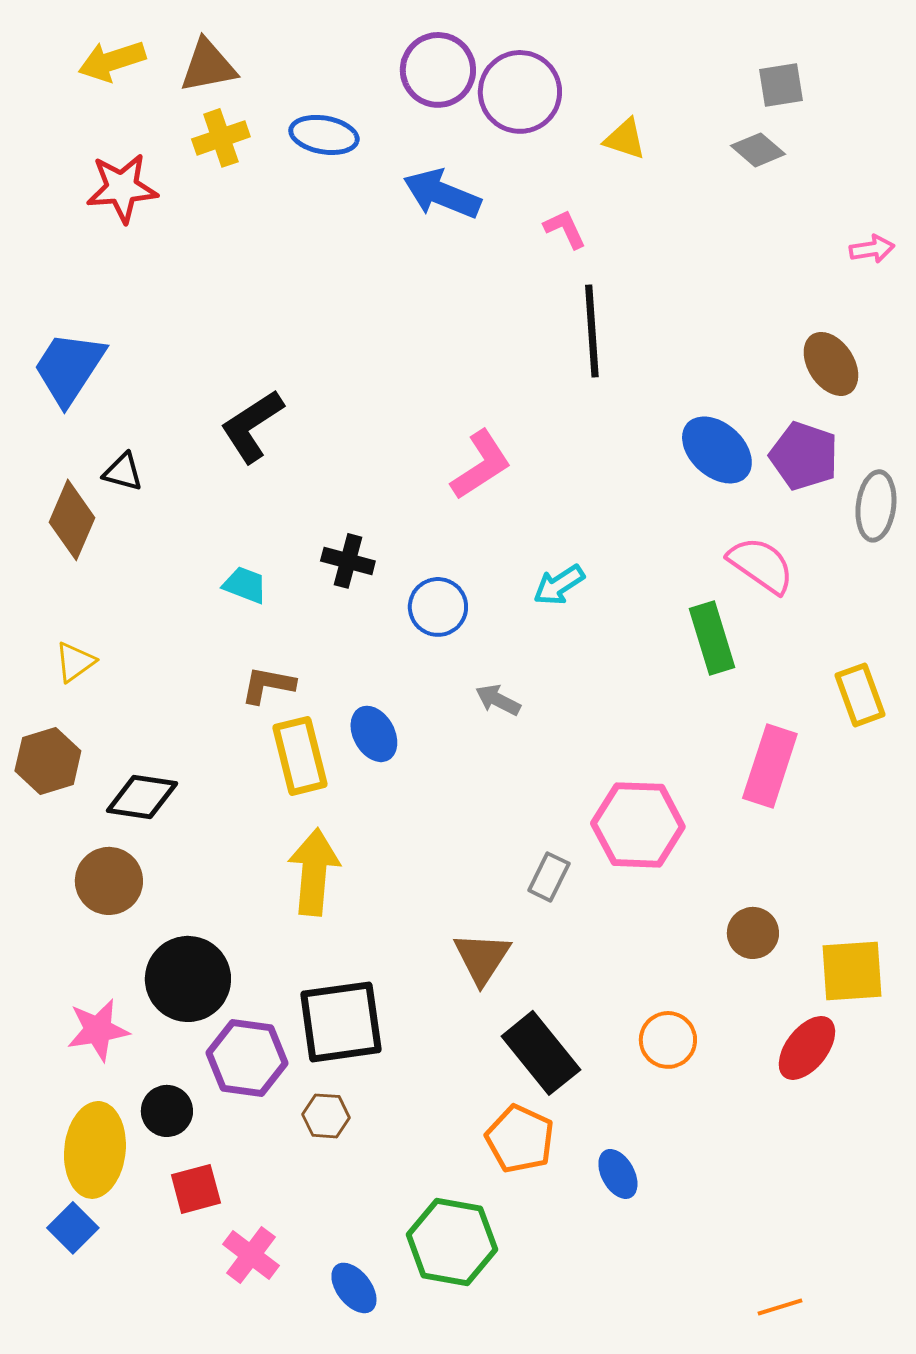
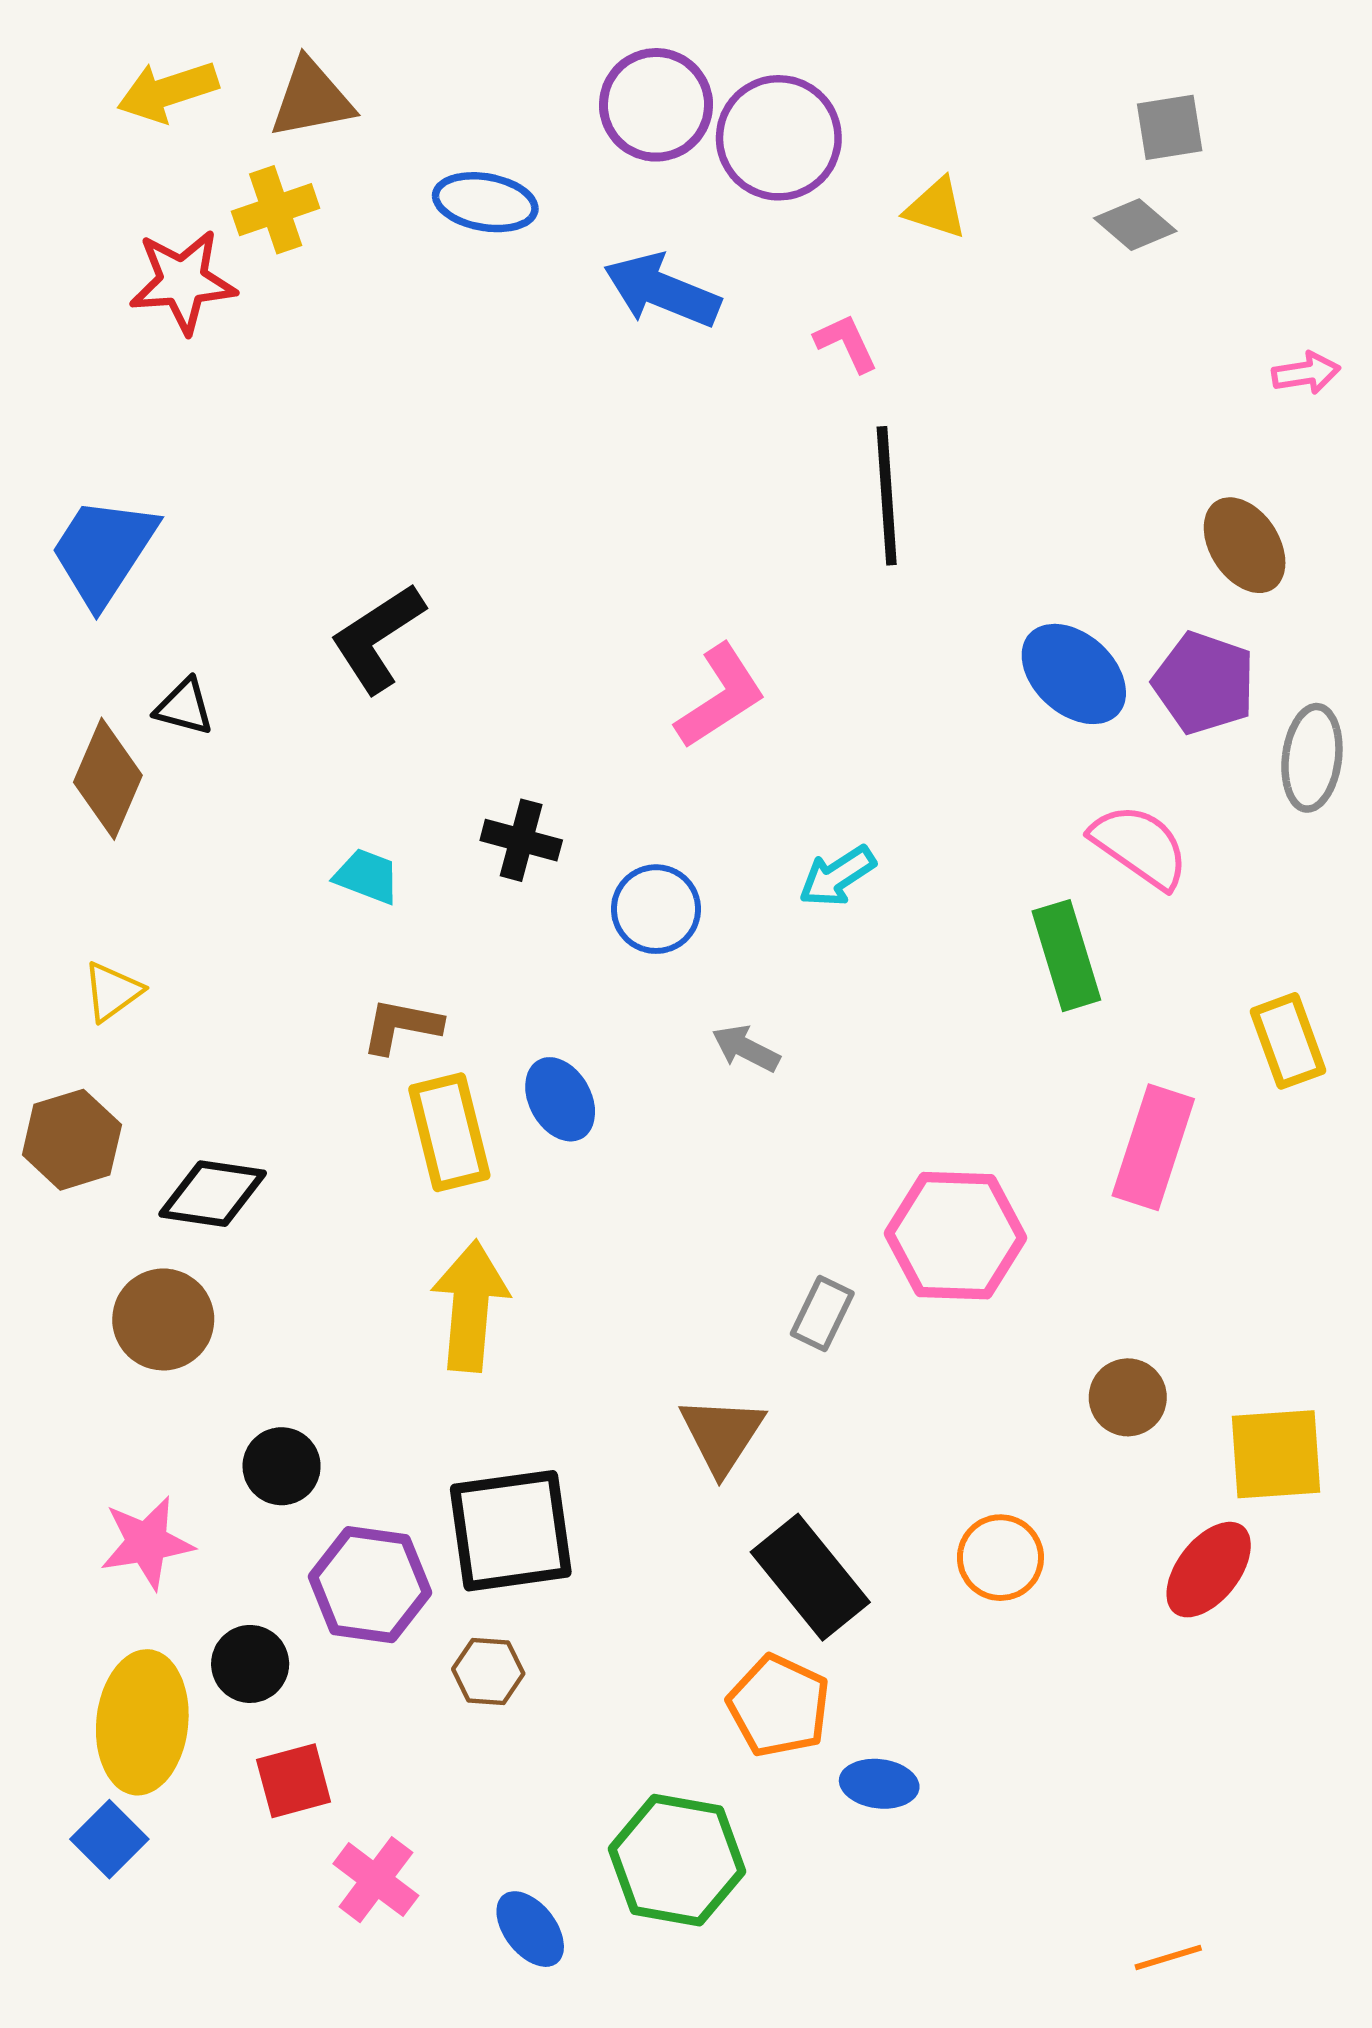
yellow cross: (221, 138) -> (276, 210), moved
black circle: (188, 979) -> (282, 1466), size x0.6
blue ellipse: (618, 1174) -> (879, 1784), moved, turned -54

